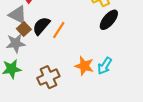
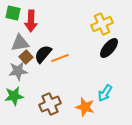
gray triangle: (18, 15) -> (20, 43), turned -36
orange line: (59, 30) -> (60, 58), turned 36
orange star: (84, 66) -> (85, 107), moved

